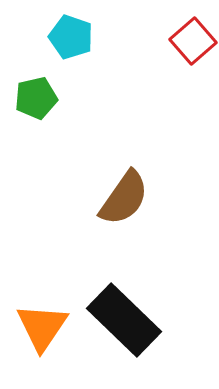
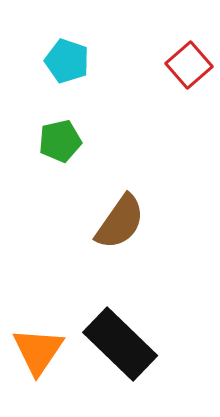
green pentagon: (36, 98) -> (60, 141), moved

